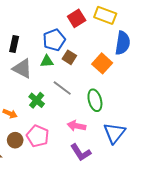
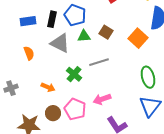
blue pentagon: (54, 40) -> (75, 15), moved, turned -30
gray line: (62, 88) -> (99, 62), turned -54
green ellipse: (95, 100) -> (148, 77), moved
pink arrow: (77, 126) -> (102, 99), moved, turned -30

